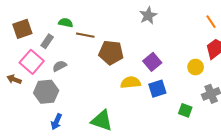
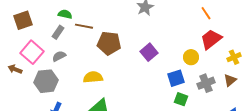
gray rectangle: (47, 41) -> (58, 32), moved
yellow semicircle: (131, 82) -> (93, 77), moved
blue square: (157, 89) -> (176, 78), moved

